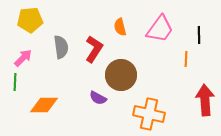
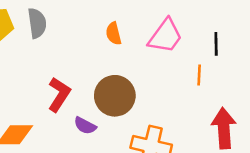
gray semicircle: (61, 47) -> (37, 23), moved
red L-shape: (94, 49) -> (59, 94), moved

